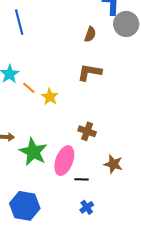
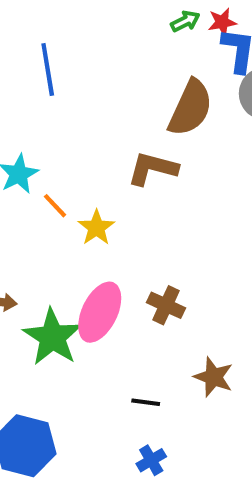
brown semicircle: (90, 34) -> (190, 108), size x1.8
brown L-shape: (90, 72) -> (153, 169), moved
pink ellipse: (64, 161) -> (100, 312), moved

